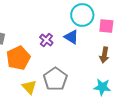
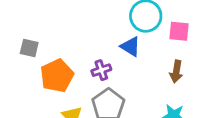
purple cross: (46, 40) -> (101, 70), moved, turned 32

